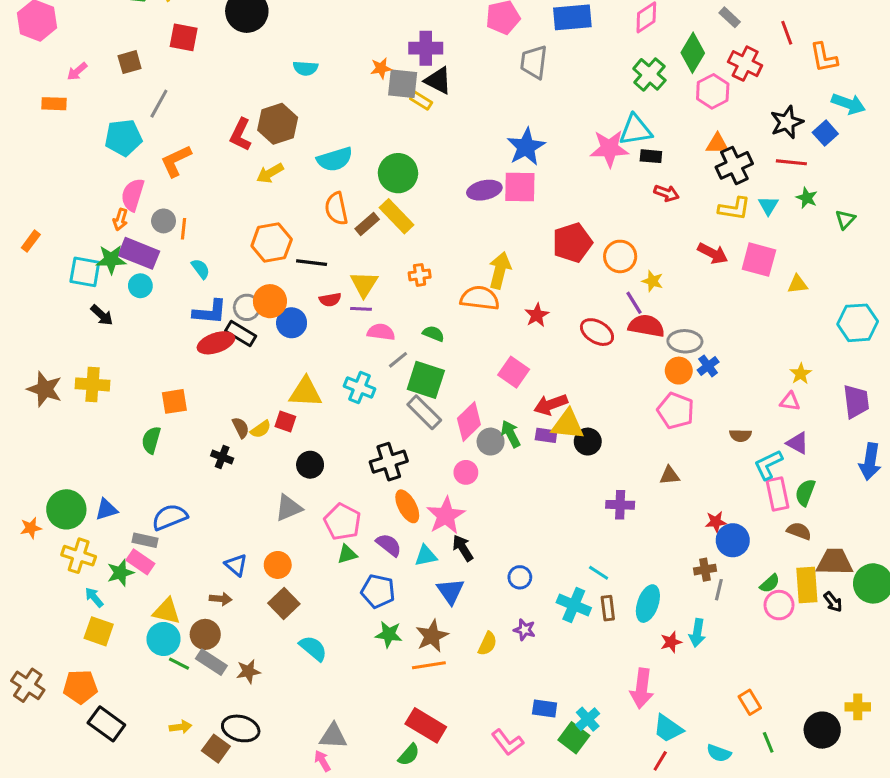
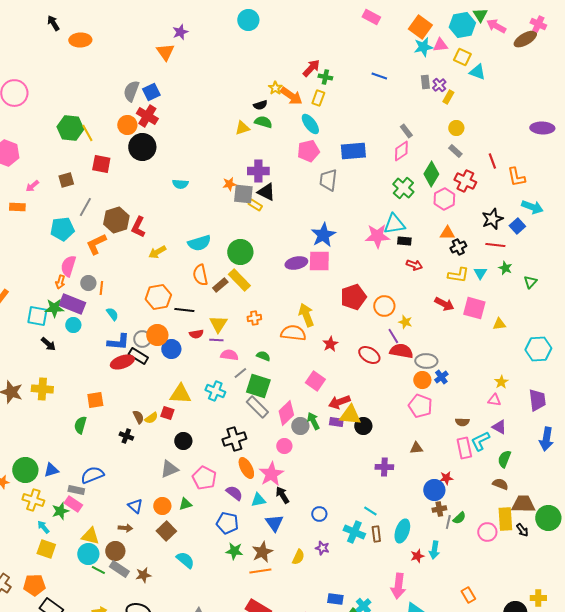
brown hexagon: (278, 124) -> (116, 220), moved
black cross: (734, 165) -> (458, 247), size x0.7
yellow arrow: (500, 270) -> (306, 315), turned -35
pink rectangle: (777, 494) -> (464, 448), moved
blue circle: (733, 540) -> (434, 490), moved
green triangle: (347, 554) -> (185, 504), moved
green semicircle: (770, 583) -> (459, 518), moved

